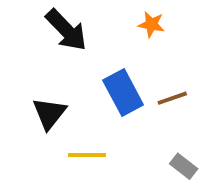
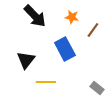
orange star: (151, 24) -> (72, 17), moved
brown line: (172, 98) -> (93, 30), moved, turned -35

